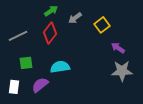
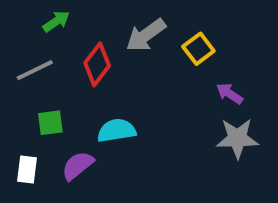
green arrow: (51, 11) -> (56, 21), moved
gray arrow: (75, 18) -> (146, 35), size x1.5

